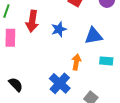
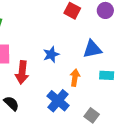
red arrow: (32, 21) -> (22, 72), moved
blue star: (59, 29) -> (51, 54), moved

